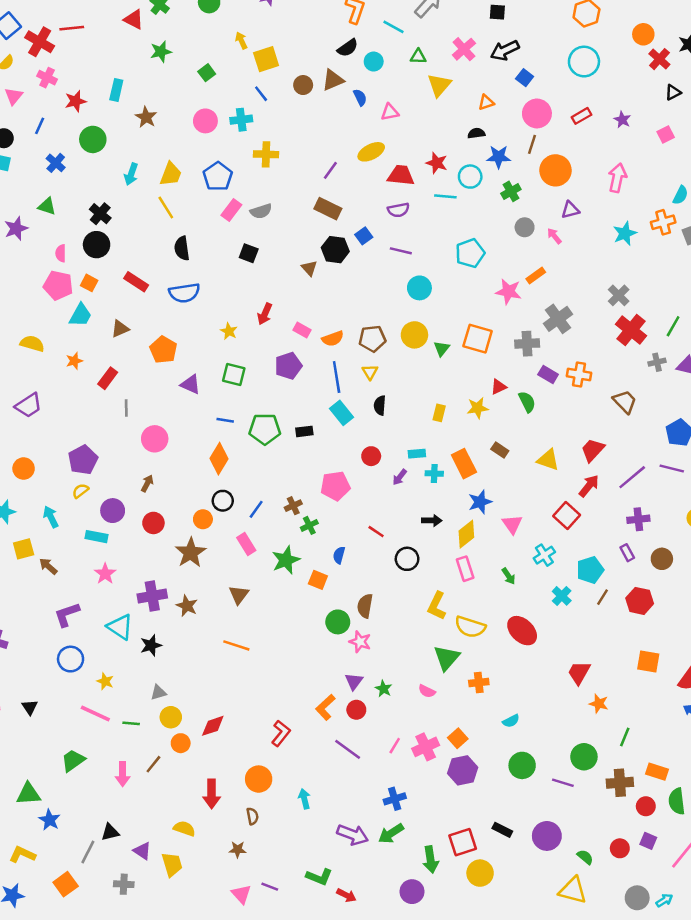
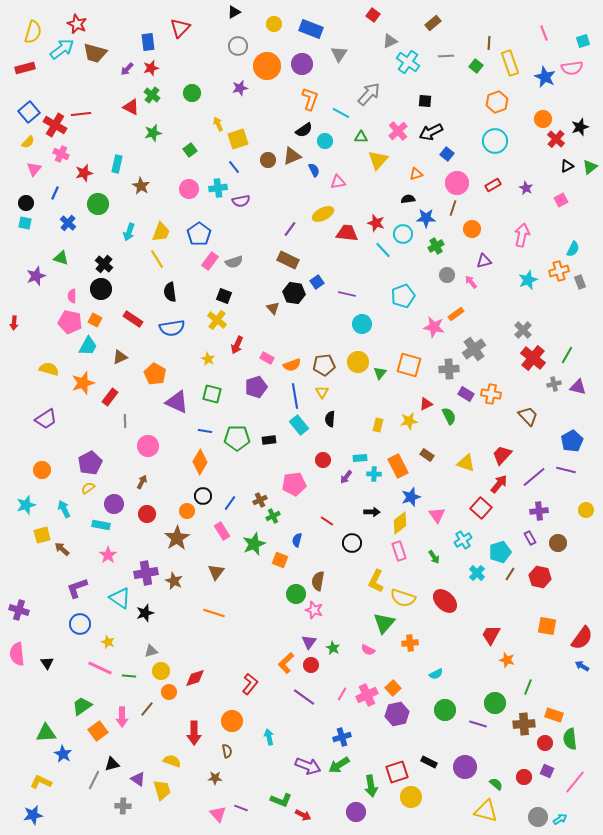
yellow cross: (266, 154) -> (217, 320), moved, turned 36
orange circle: (555, 170) -> (472, 229), size x0.7
cyan line: (445, 196) -> (383, 250), turned 42
purple semicircle: (398, 210) -> (241, 201), moved
orange star: (74, 361) -> (83, 383), size x1.6
purple triangle: (191, 384) -> (177, 402), size x1.4
orange square: (66, 884) -> (98, 731), moved

